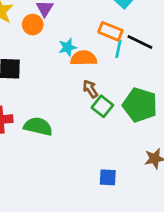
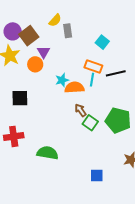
black line: (140, 42) -> (116, 73), turned -36
cyan line: (118, 49) -> (92, 80), moved
green semicircle: (38, 126) -> (48, 153), moved

